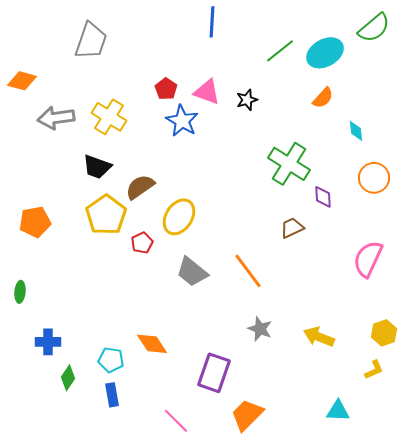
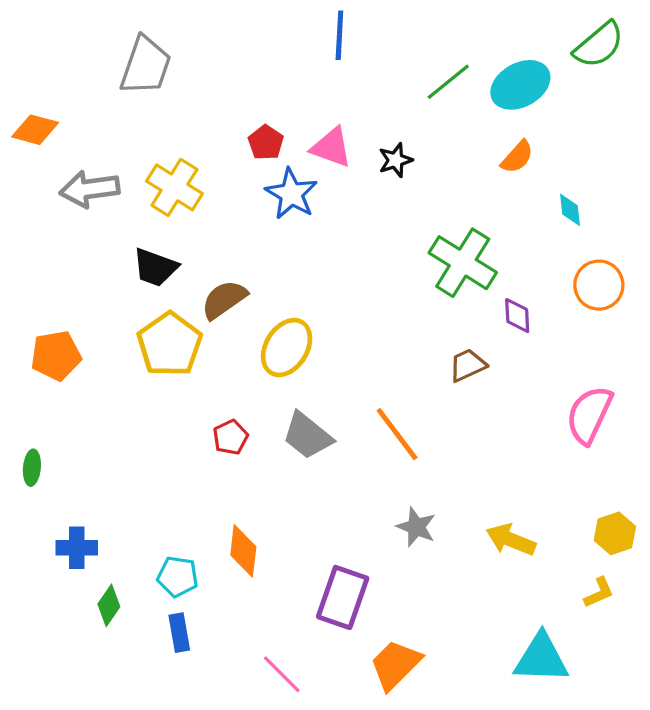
red pentagon: (142, 243) -> (231, 437), moved
orange diamond: (152, 344) -> (243, 551), turned 40
cyan triangle: (338, 411) -> (541, 658), size x1.5

